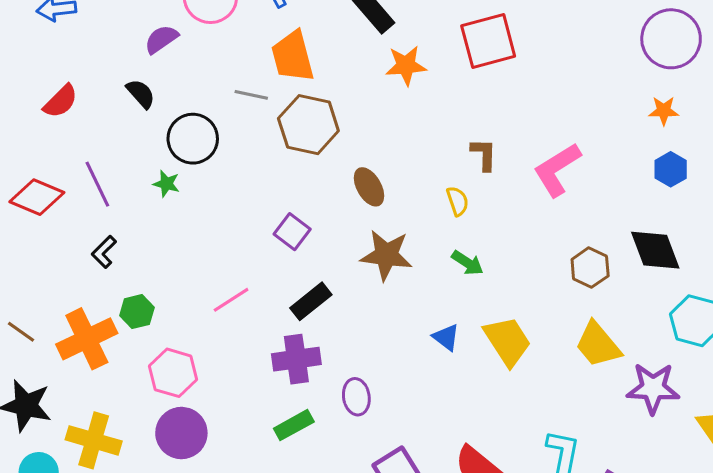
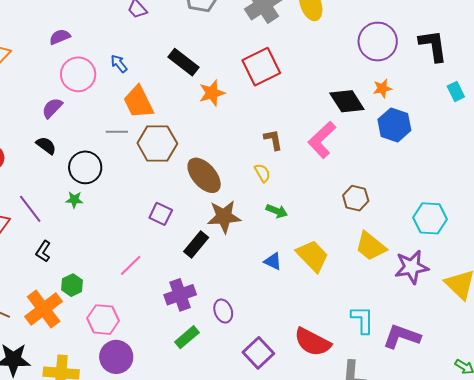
blue hexagon: (671, 169) -> (394, 125), size x1.5
brown ellipse: (369, 187) -> (204, 175), size x1.5
black diamond: (655, 250) -> (347, 101), moved
black rectangle: (311, 301) -> (196, 245), moved

